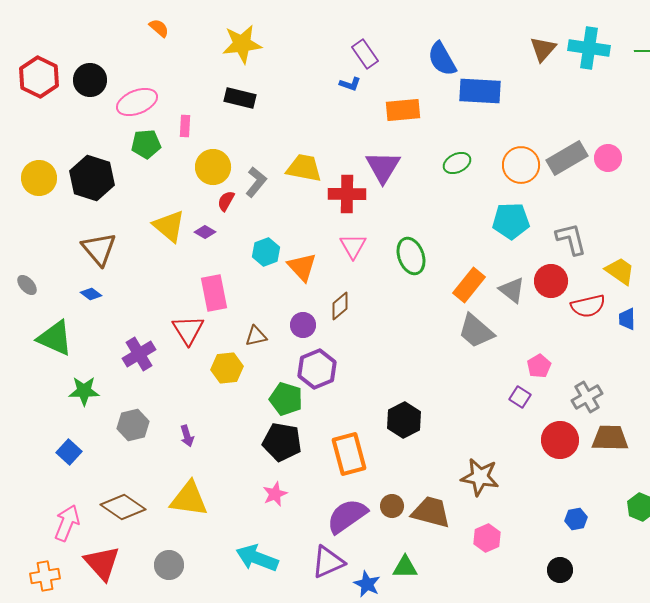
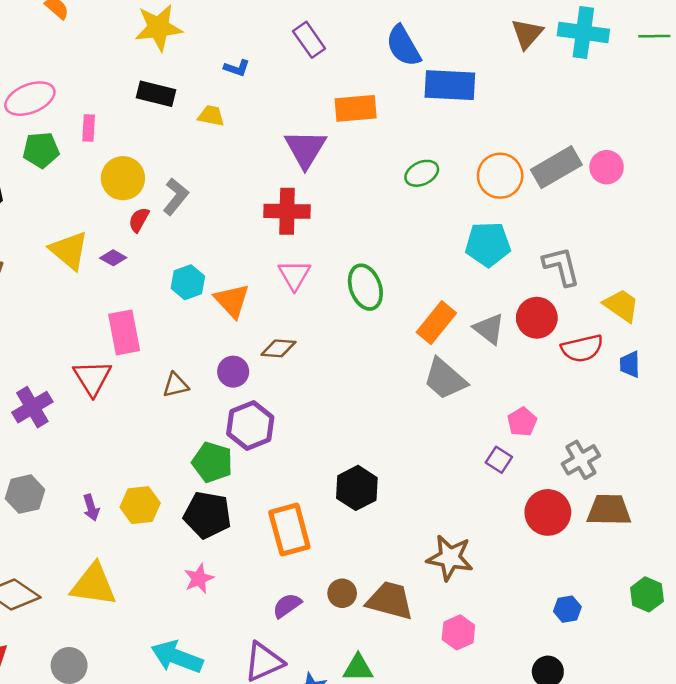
blue L-shape: (350, 84) -> (237, 68), moved
purple triangle: (383, 167) -> (305, 149), moved
yellow trapezoid: (304, 168) -> (211, 116), moved, size x0.6
brown diamond: (340, 306) -> (278, 348), turned 44
yellow hexagon: (227, 368) -> (140, 505), moved
purple semicircle: (347, 516) -> (287, 605), size x0.6

